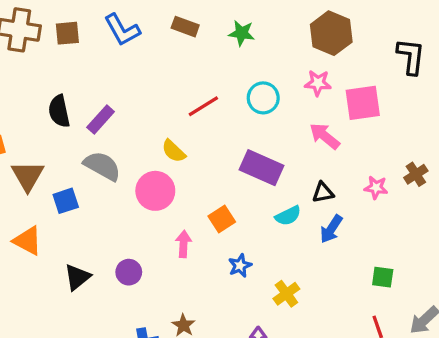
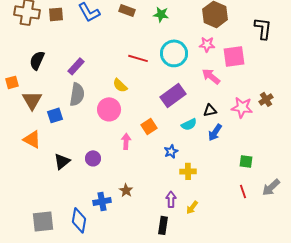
cyan circle: (263, 98) -> (174, 53), size x1.4
red line: (203, 106) -> (138, 58), turned 48
black semicircle: (59, 111) -> (37, 60), moved, turned 36
gray semicircle: (102, 166) -> (77, 94), turned 70
purple rectangle: (262, 168) -> (173, 95), turned -60
pink star: (376, 188) -> (242, 107), size x1.5
blue star: (240, 266) -> (171, 151), moved
yellow cross: (286, 294) -> (188, 171), turned 35

